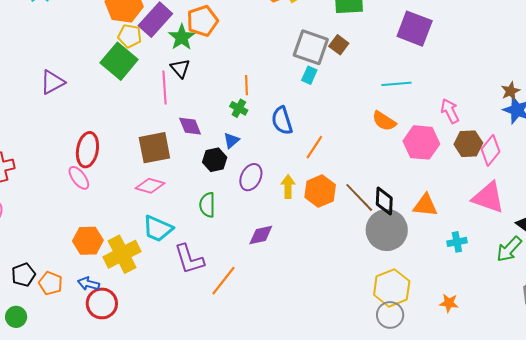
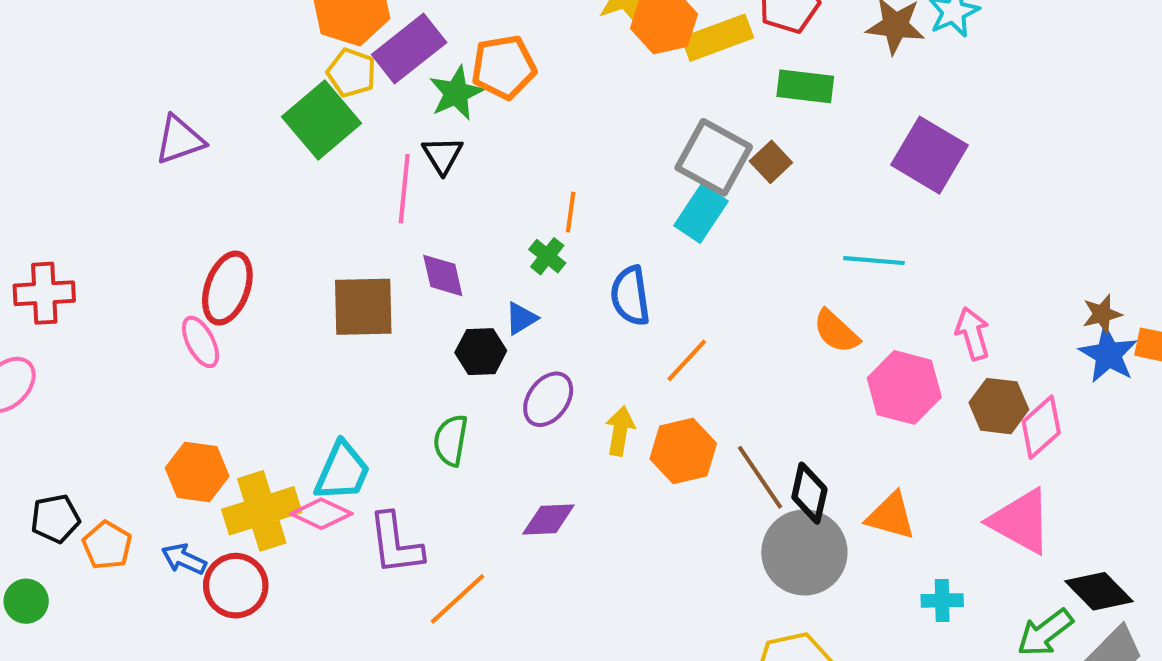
cyan rectangle: (309, 75) -> (701, 213), size x1.5
pink diamond: (150, 186) -> (321, 514), moved
cyan trapezoid: (158, 229) -> (342, 471), turned -100
red circle: (102, 303) -> (236, 586), moved

